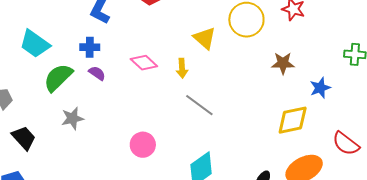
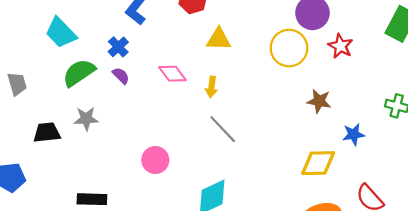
yellow triangle: (205, 38) -> (219, 39), moved, turned -50
blue cross: (90, 47) -> (118, 47), turned 36
black trapezoid: (24, 138) -> (47, 133), moved, turned -64

